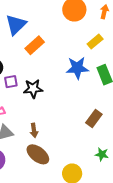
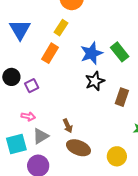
yellow rectangle: (95, 42) -> (61, 28), moved
orange rectangle: (35, 45) -> (50, 53), moved
black star: (33, 89) -> (95, 81), moved

